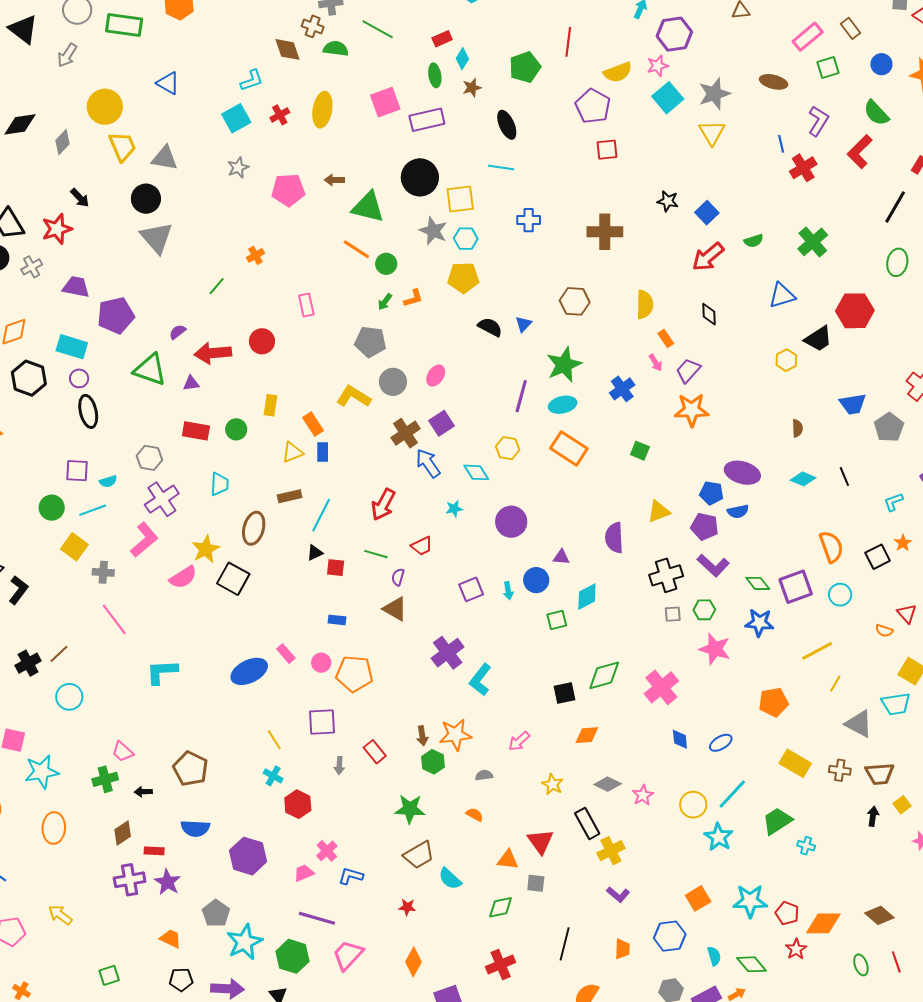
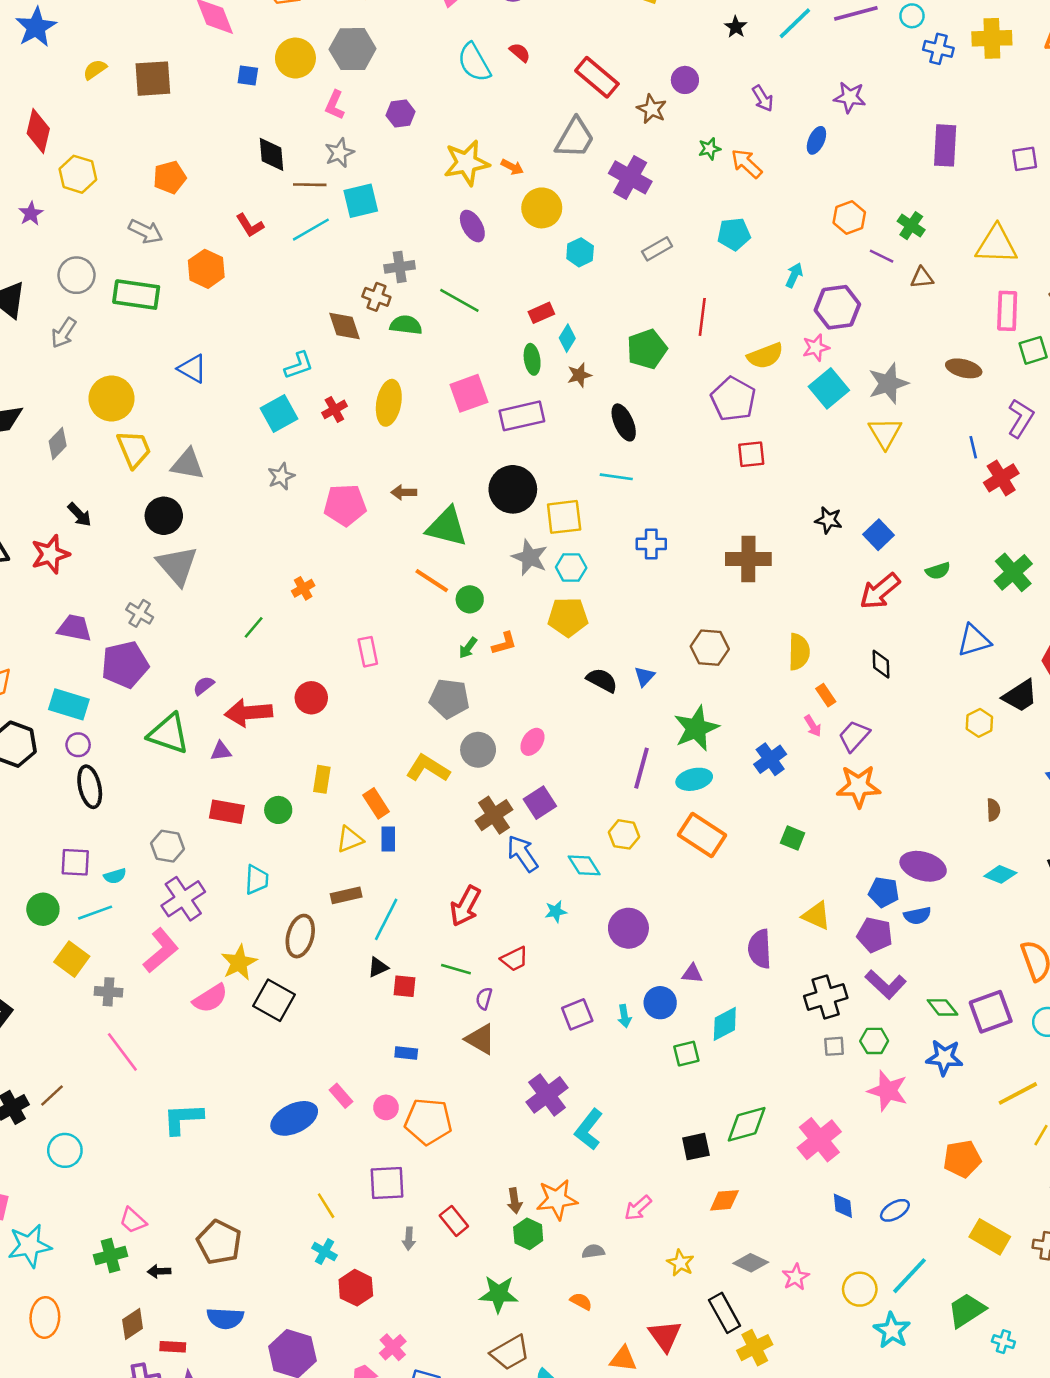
pink rectangle: (808, 37) -> (1007, 311), turned -48
gray cross: (32, 267) -> (140, 613), moved, turned -30
yellow triangle: (659, 512) -> (816, 916), turned 45

